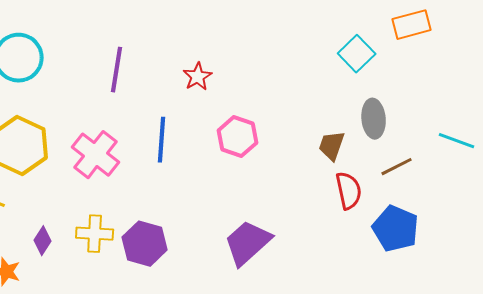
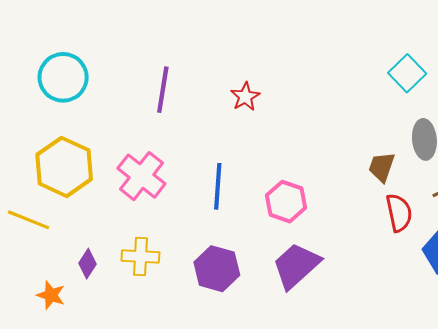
pink hexagon: (238, 137) -> (286, 202), moved
blue line: (162, 140) -> (218, 186), moved
purple hexagon: (145, 244) -> (217, 269), moved

